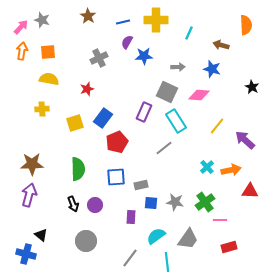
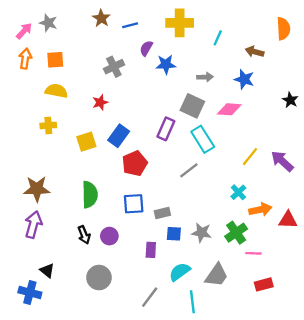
blue line: (123, 22) -> (130, 25), moved
yellow line: (217, 126) -> (250, 157), moved
orange arrow: (231, 170) -> (260, 210), moved

